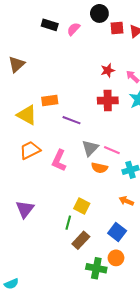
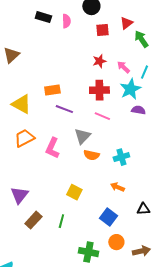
red square: (117, 28) -> (102, 30), moved
pink semicircle: (74, 29) -> (66, 21), turned 136
orange rectangle: (50, 100) -> (52, 90), moved
pink line: (112, 150) -> (102, 116), moved
green line: (68, 223) -> (61, 221), moved
brown rectangle: (81, 240) -> (33, 220), moved
orange circle: (116, 258) -> (116, 242), moved

